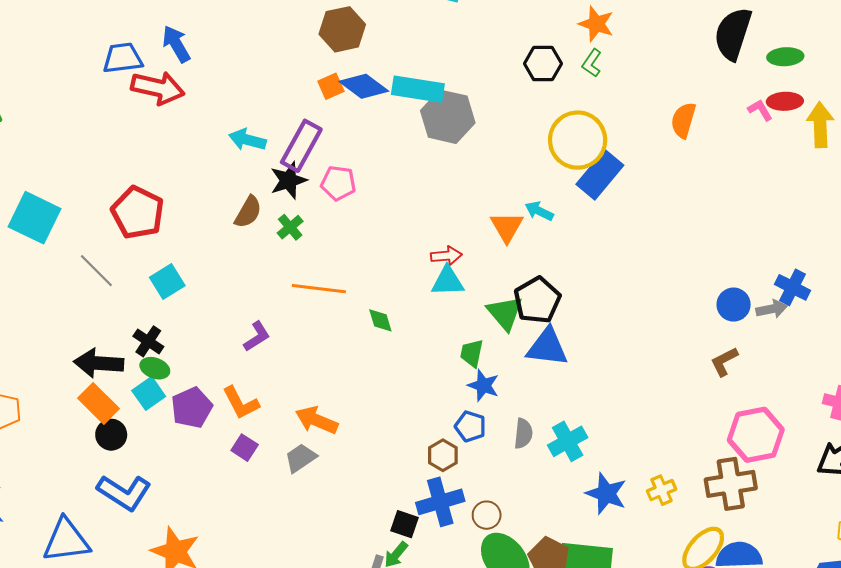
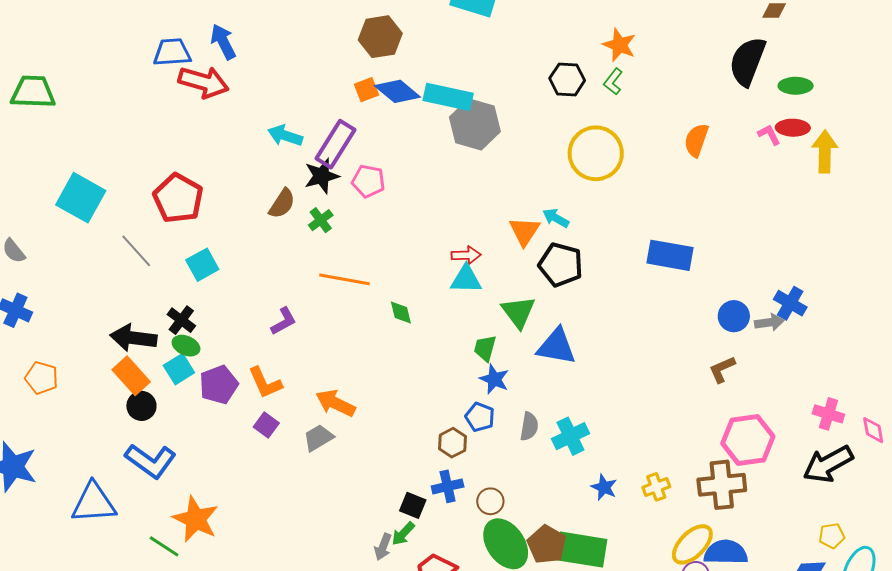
blue rectangle: (600, 175) -> (670, 255), moved, turned 57
black pentagon: (537, 300) -> (561, 265), moved, turned -30
blue star: (606, 494) -> (604, 487), size x0.7
blue cross: (440, 502) -> (448, 486), size x0.7

